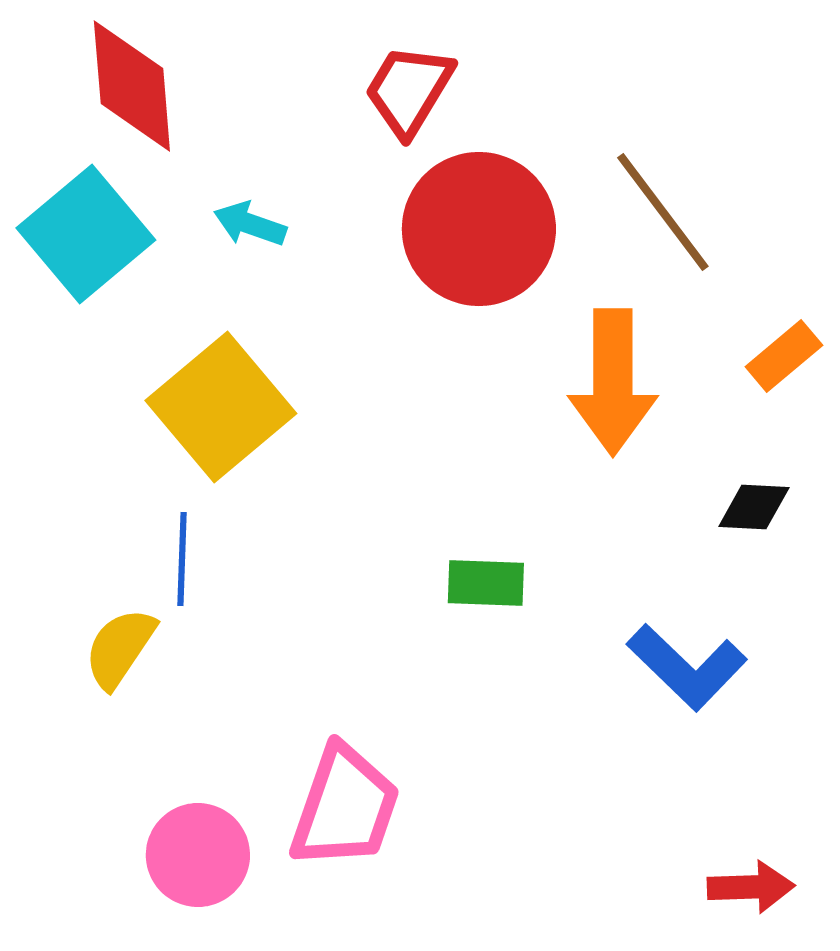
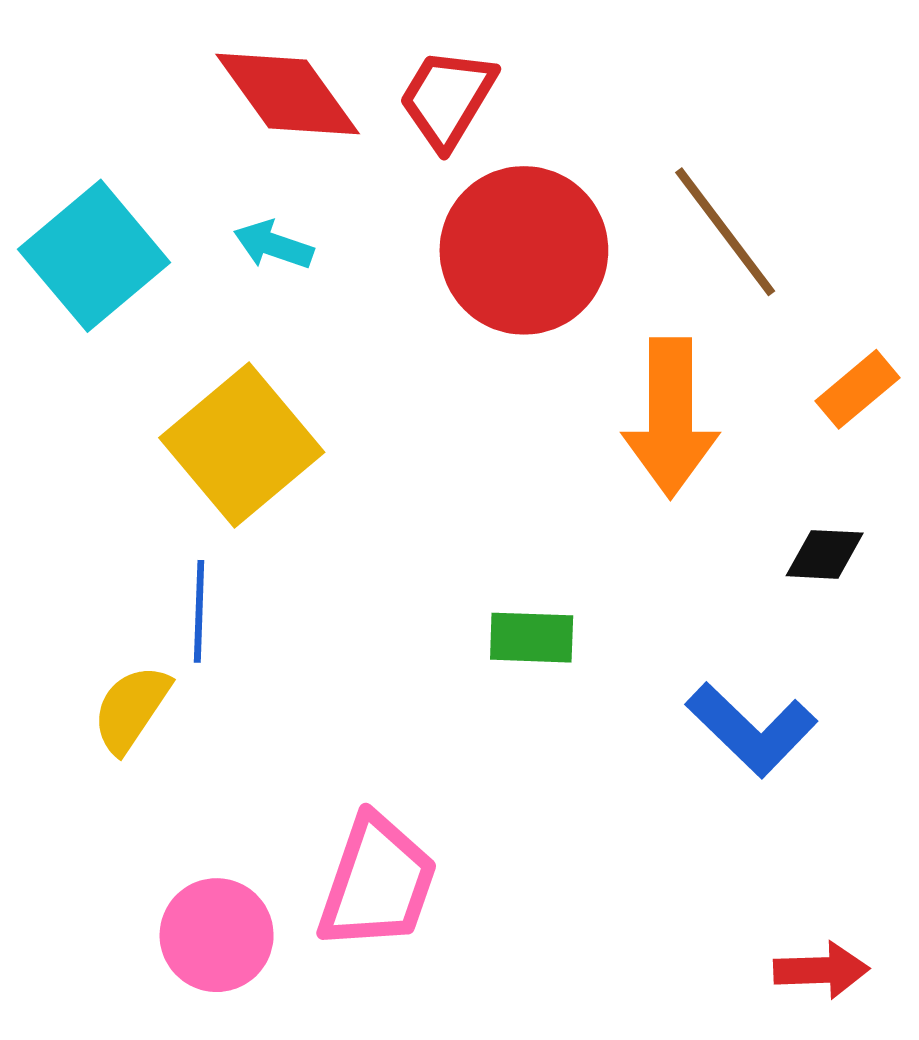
red diamond: (132, 86) -> (288, 94), moved, turned -31

